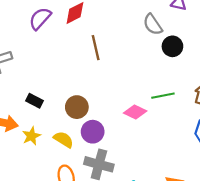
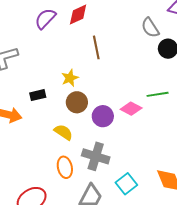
black rectangle: (35, 101) -> (38, 95), turned -42
purple circle: (93, 132) -> (103, 116), moved
yellow star: (31, 136) -> (70, 78), moved

